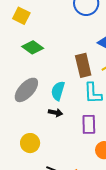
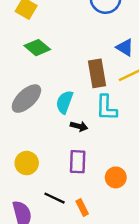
black arrow: (55, 113) -> (79, 126), moved
purple rectangle: (89, 124) -> (78, 162), moved

